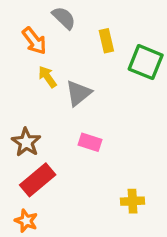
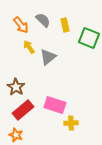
gray semicircle: (64, 18) -> (43, 20), moved
pink rectangle: (90, 142) -> (55, 105), moved, size x1.5
yellow cross: (133, 201) -> (71, 123), moved

